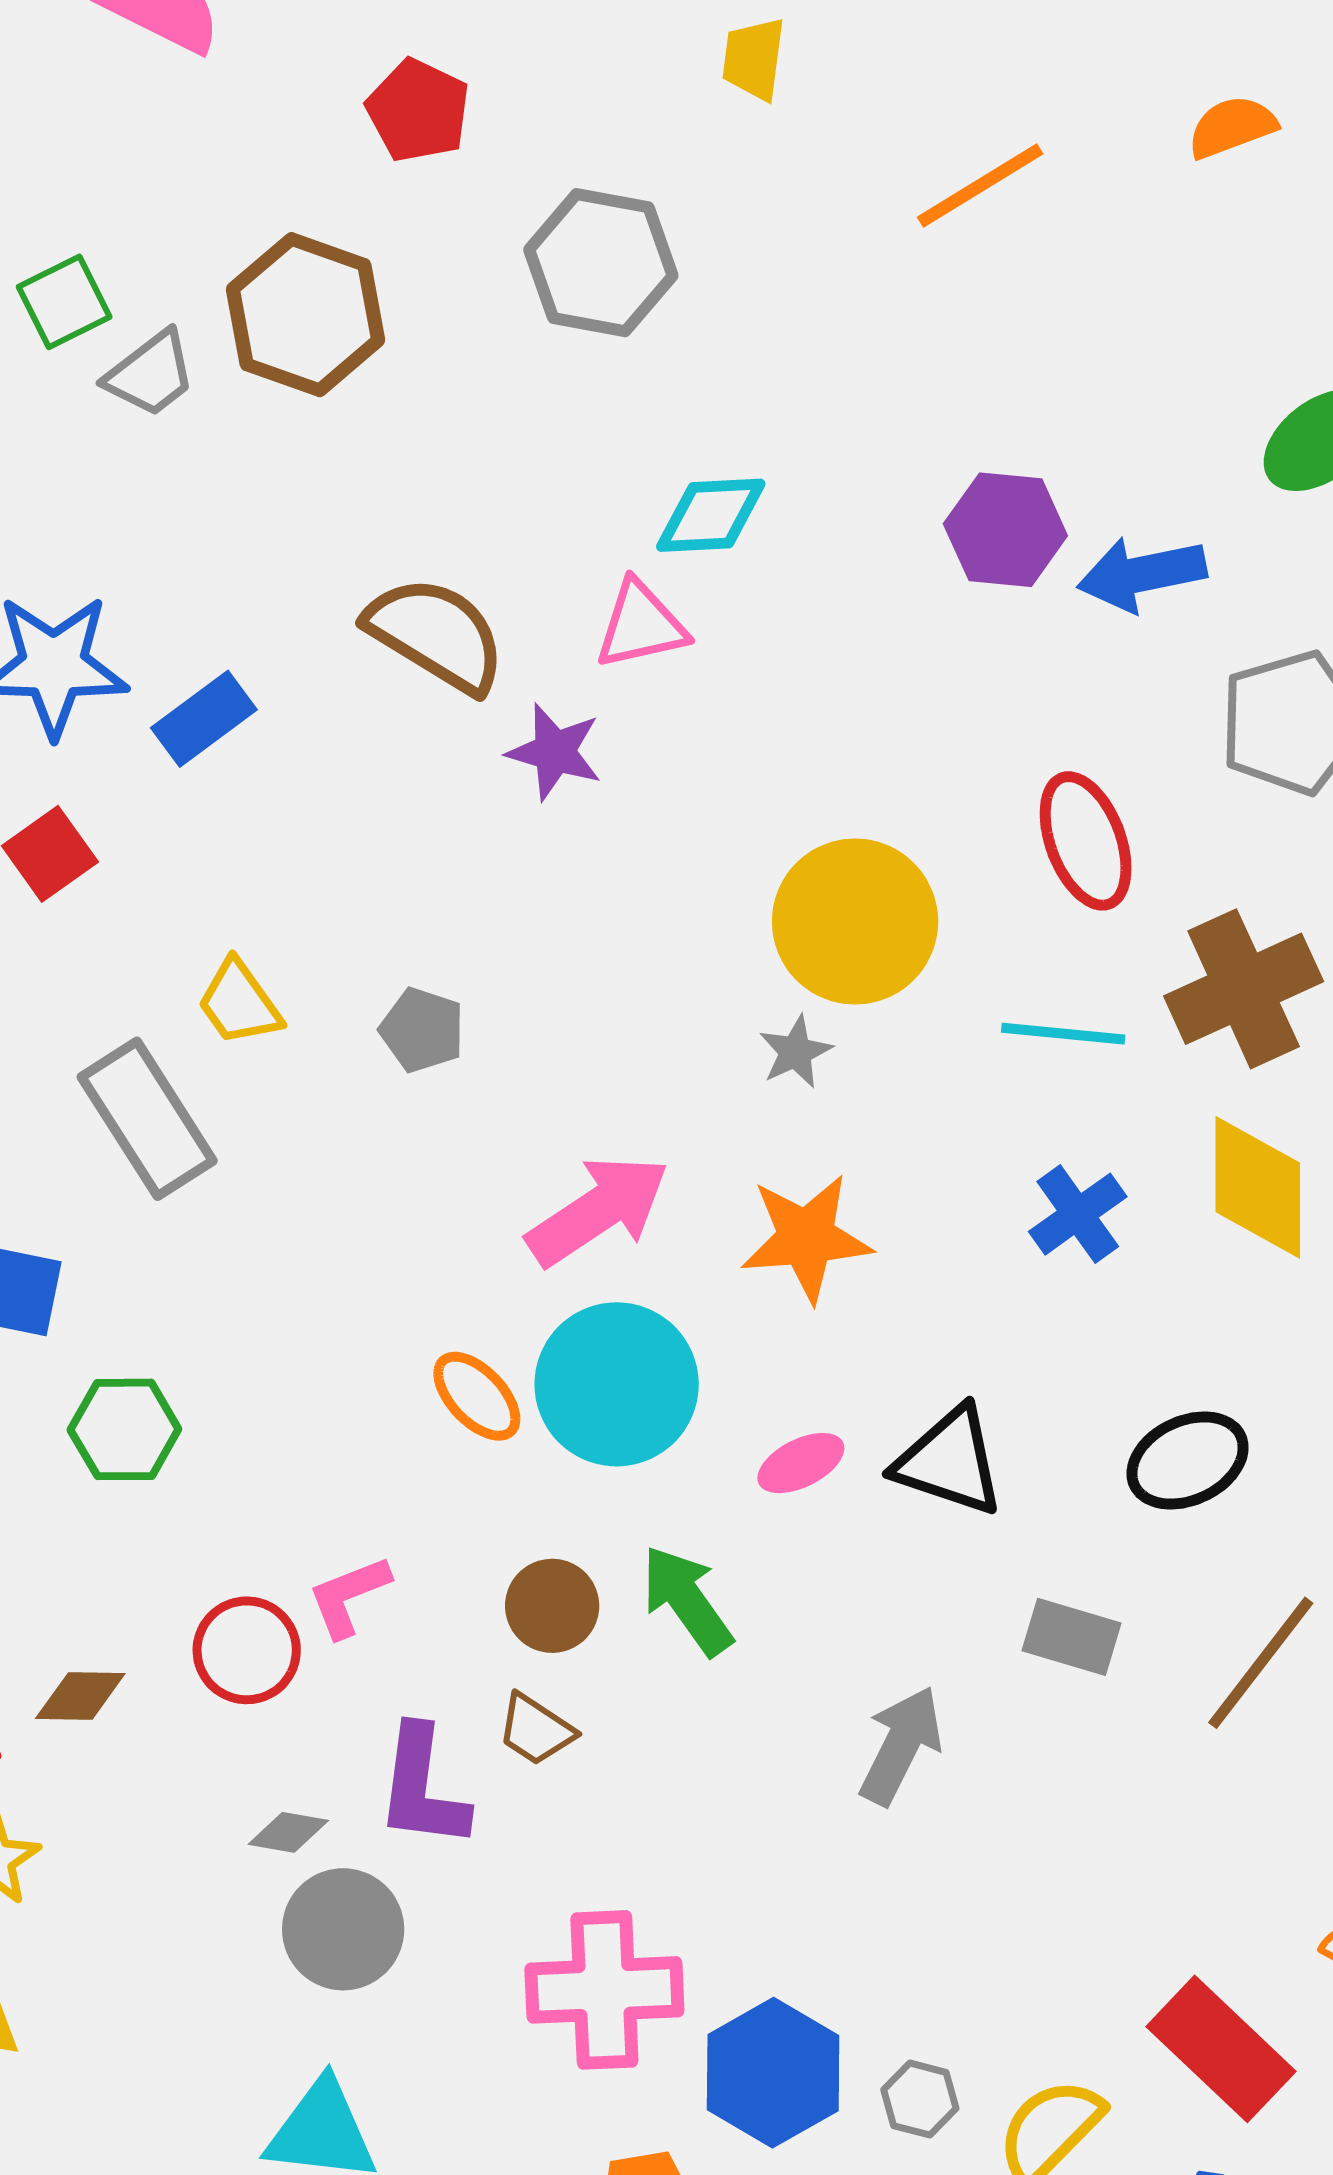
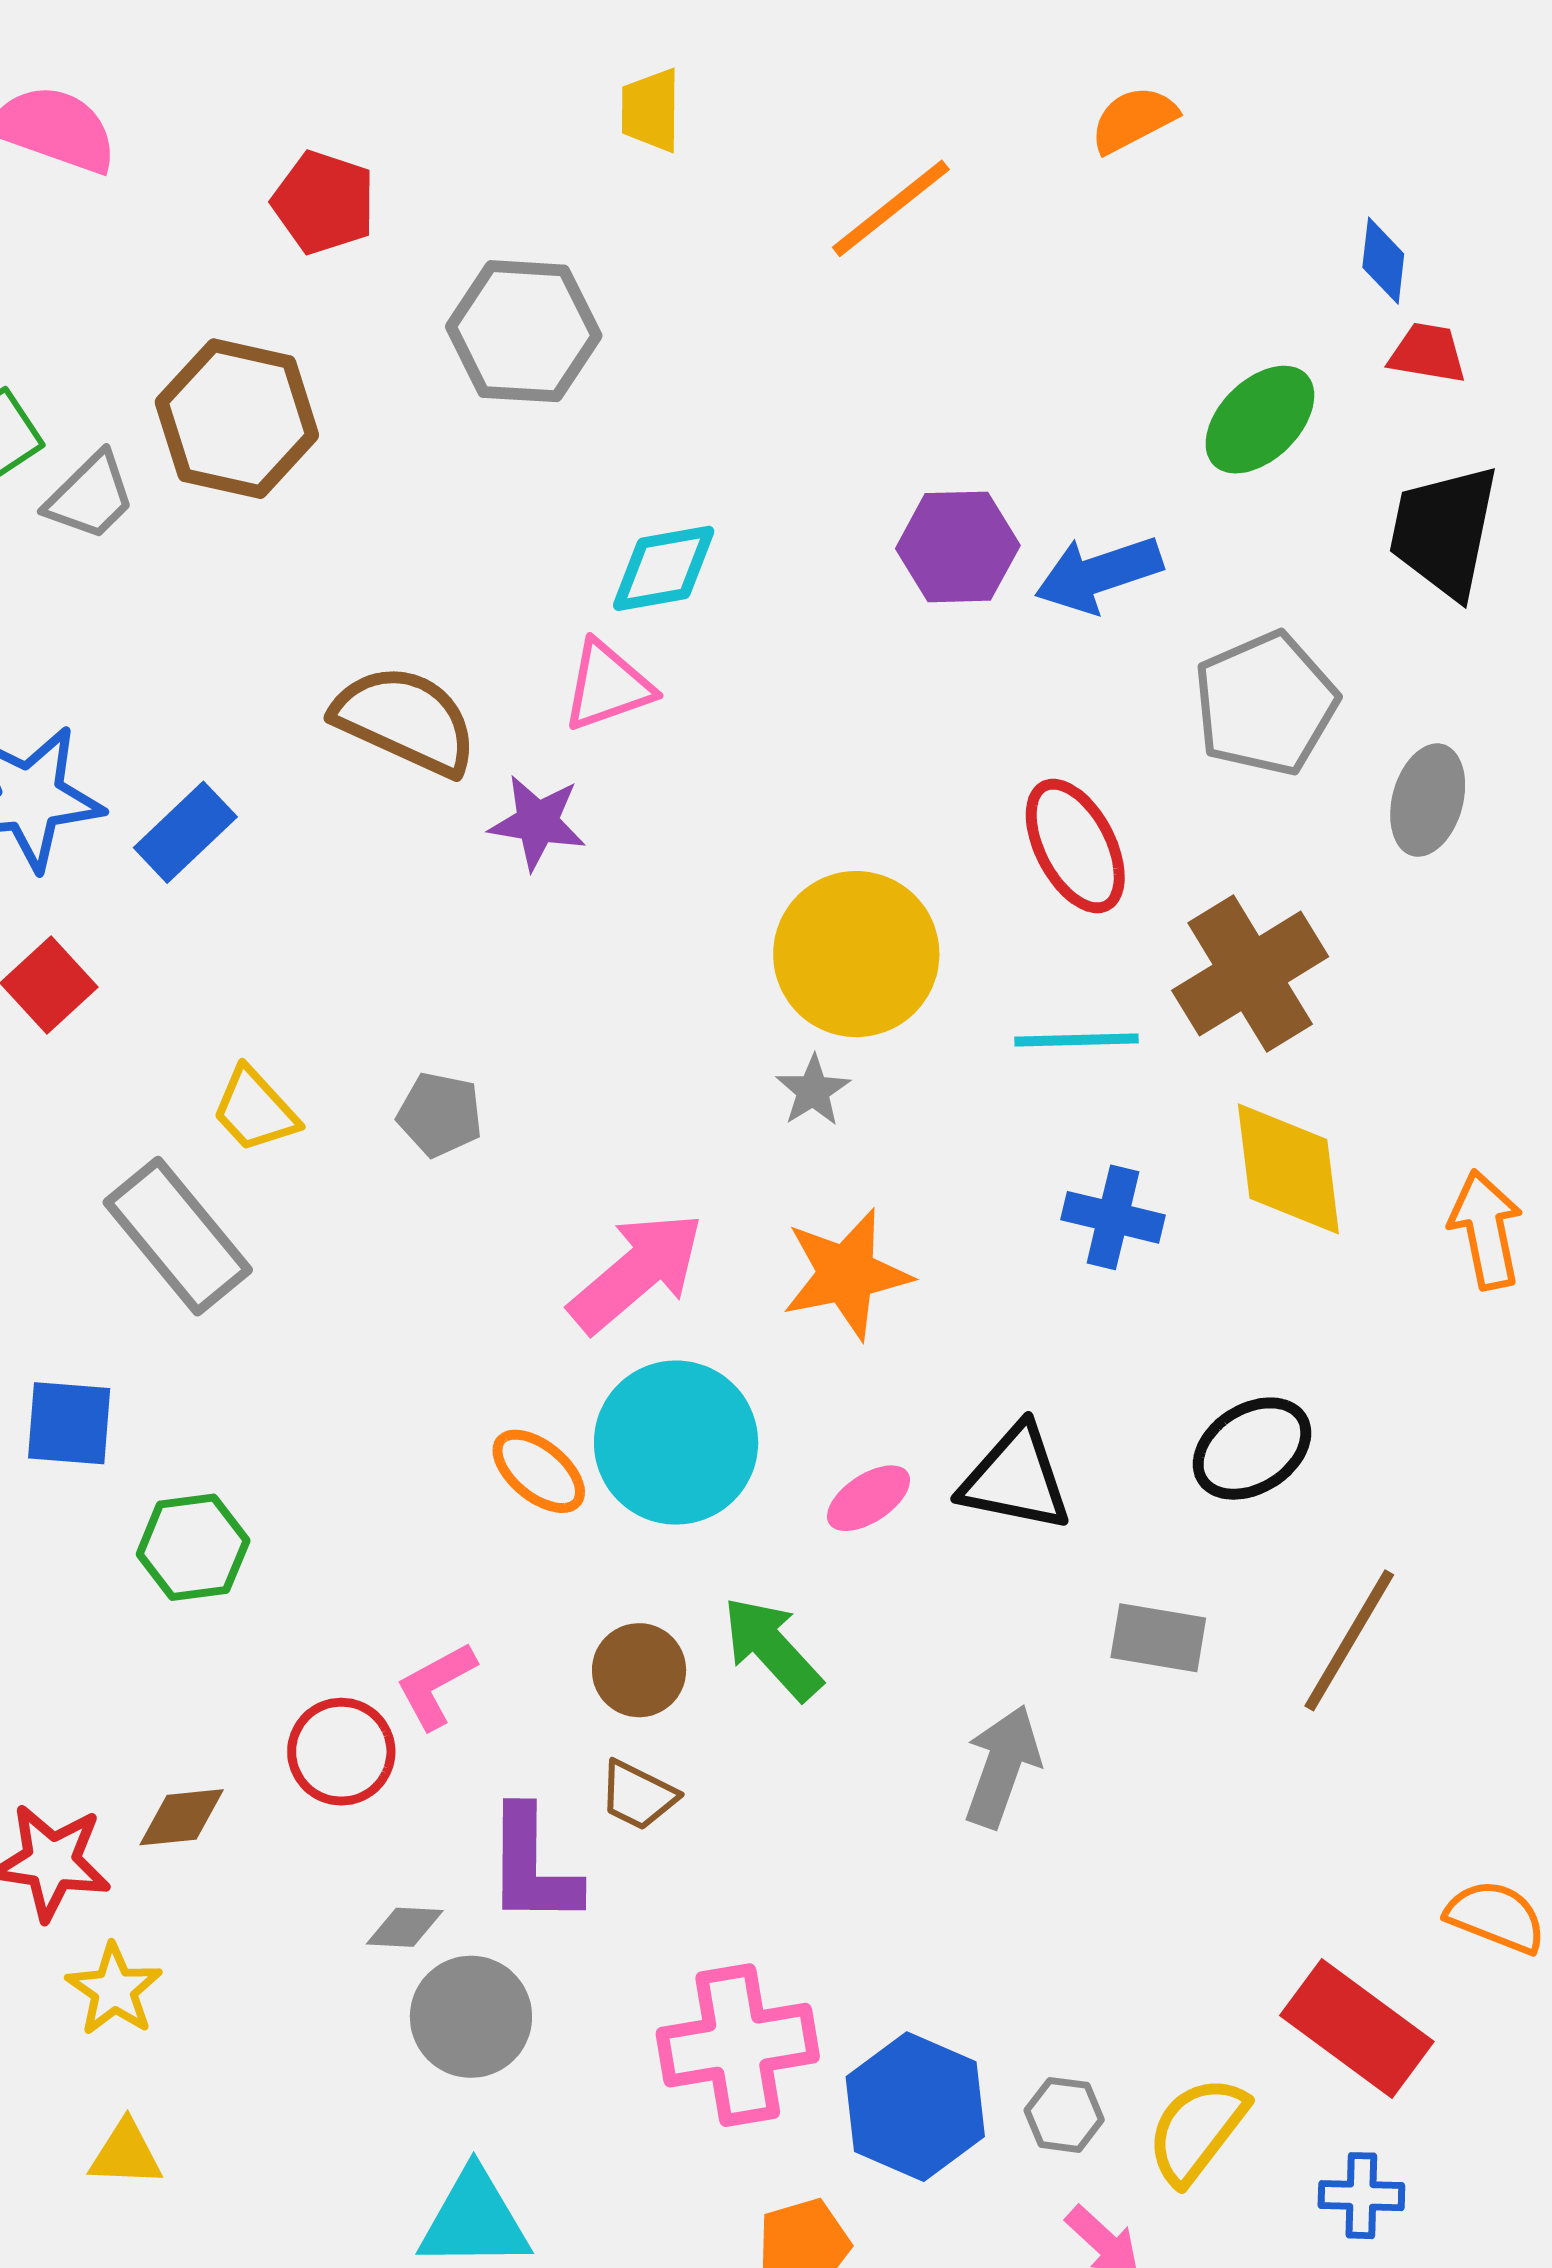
blue cross: (1078, 1214) -> (1113, 1217), turned -34

